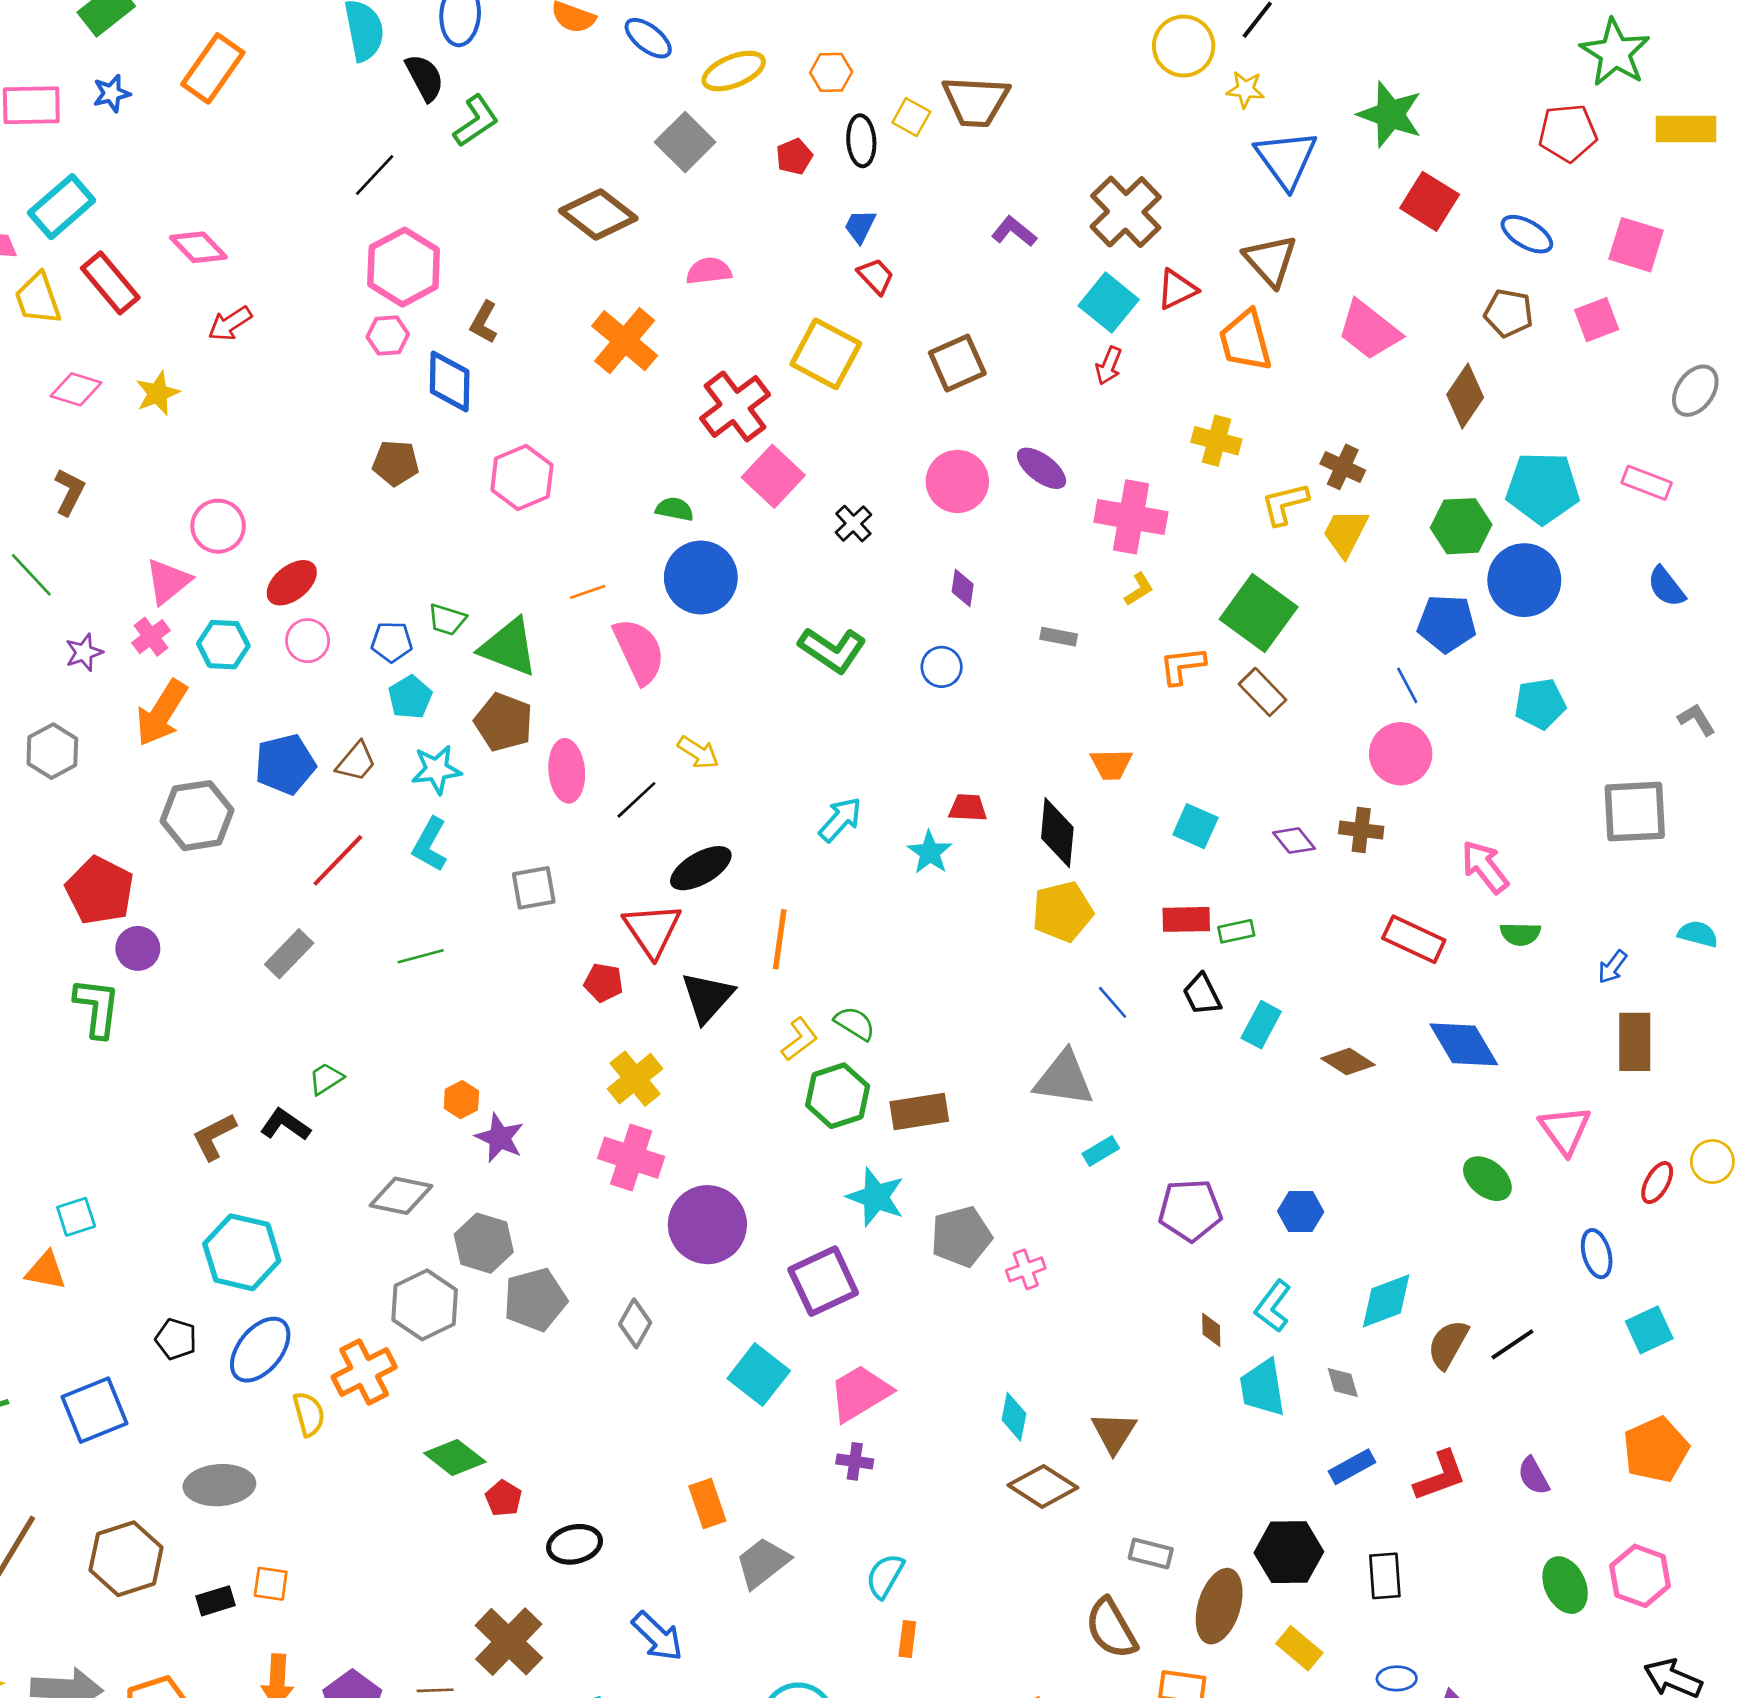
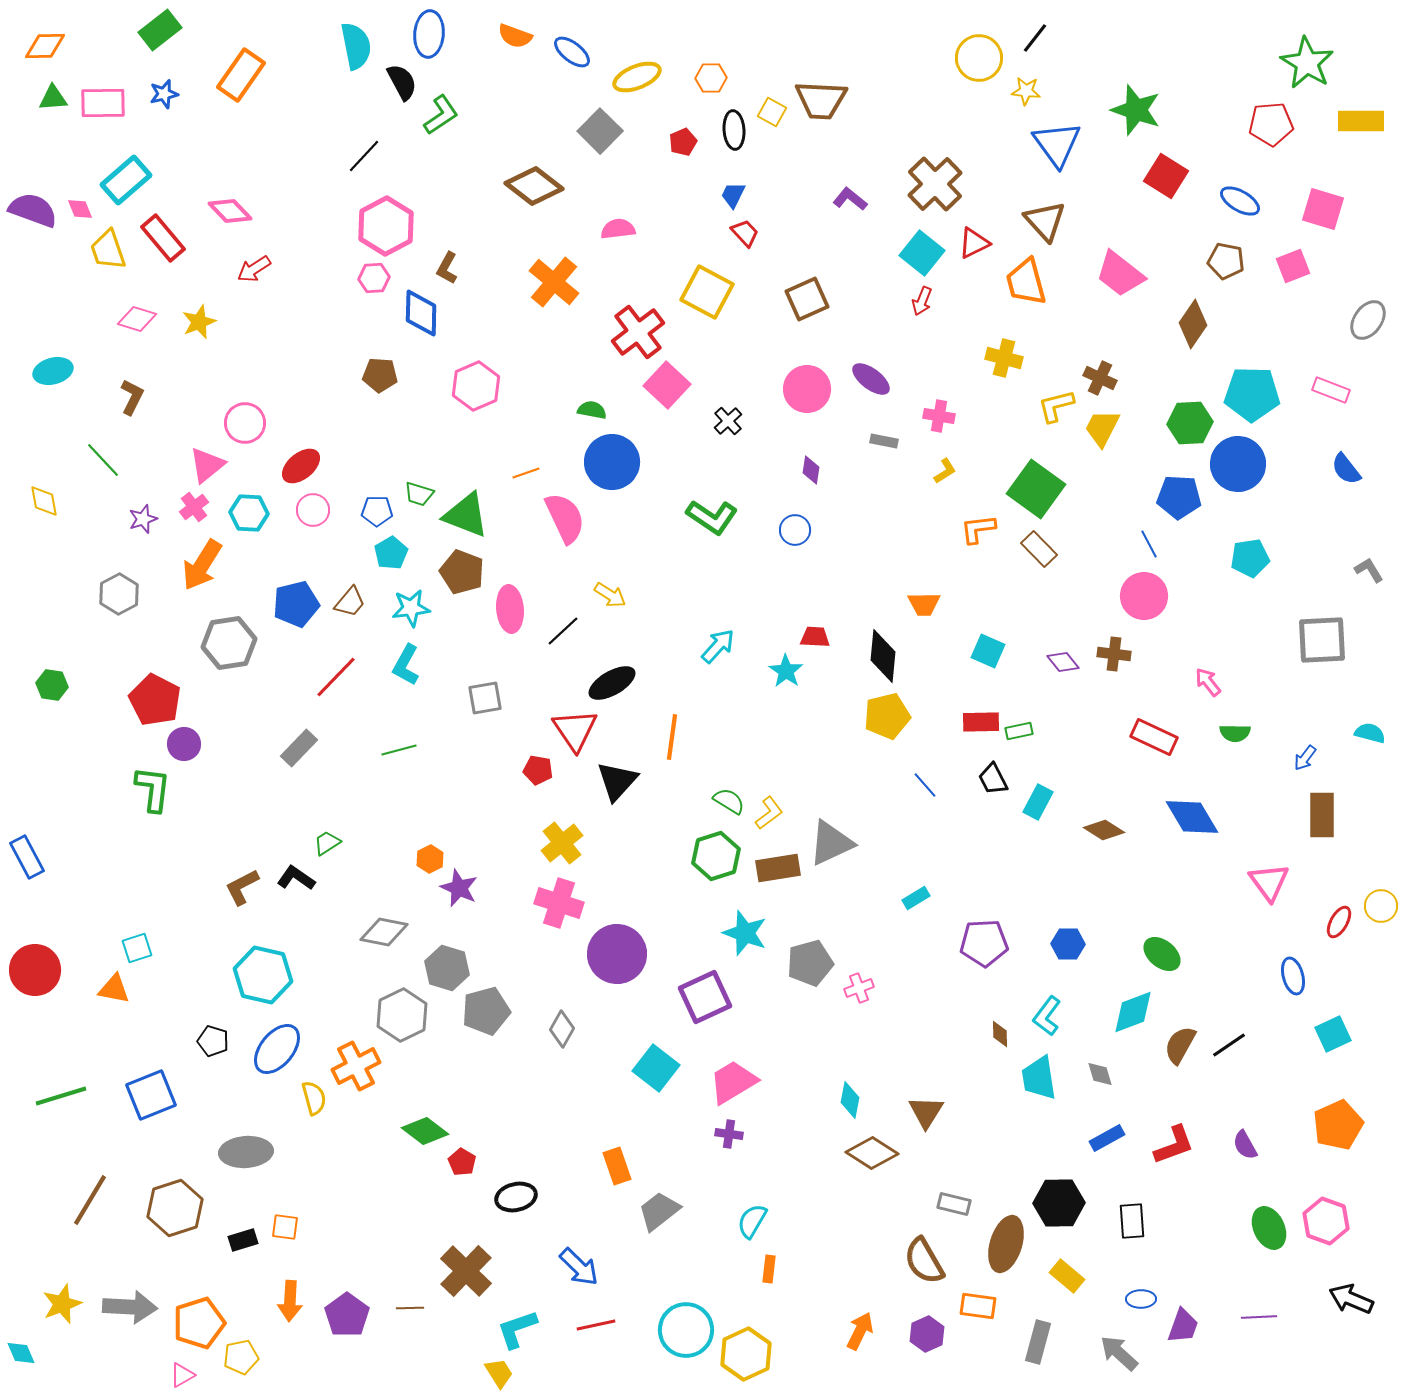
pink cross: (1131, 517) -> (939, 416), size x0.6
gray rectangle: (1059, 637) -> (884, 441), moved
pink arrow: (1485, 867) -> (1208, 682), size x0.7
yellow L-shape: (799, 1039) -> (769, 813), moved
gray triangle: (1064, 1079) -> (831, 843), moved, turned -33
green ellipse: (1487, 1179) -> (1162, 954), moved

